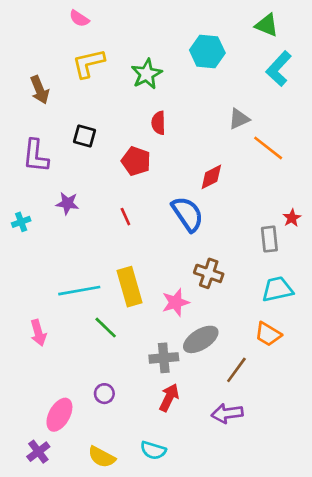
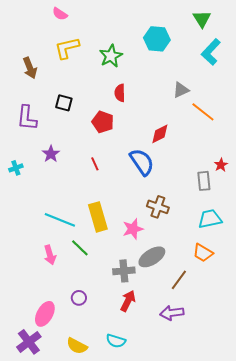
green triangle: (267, 25) -> (202, 19), turned 36
purple star: (67, 203) -> (51, 154), turned 30
cyan line: (79, 291) -> (60, 220), turned 32
pink arrow: (38, 333) -> (50, 255), moved
purple cross: (38, 452) -> (29, 342), size x1.4

